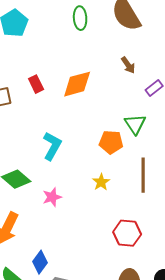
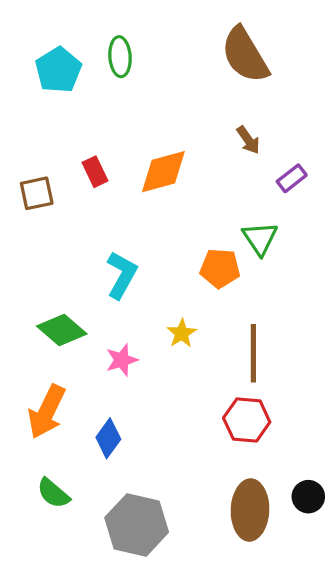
green ellipse: (80, 18) -> (120, 57), moved
brown line: (143, 175) -> (253, 353), moved
yellow star: (101, 182) -> (182, 333), moved
blue diamond: (40, 262) -> (108, 438), moved

